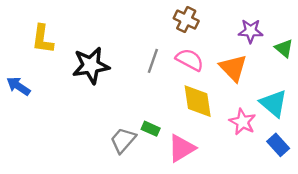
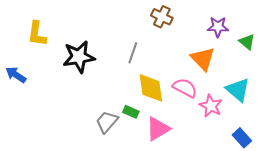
pink semicircle: (190, 60) -> (185, 88), moved
yellow diamond: (198, 101) -> (151, 88), moved
blue rectangle: (278, 145) -> (242, 138), moved

